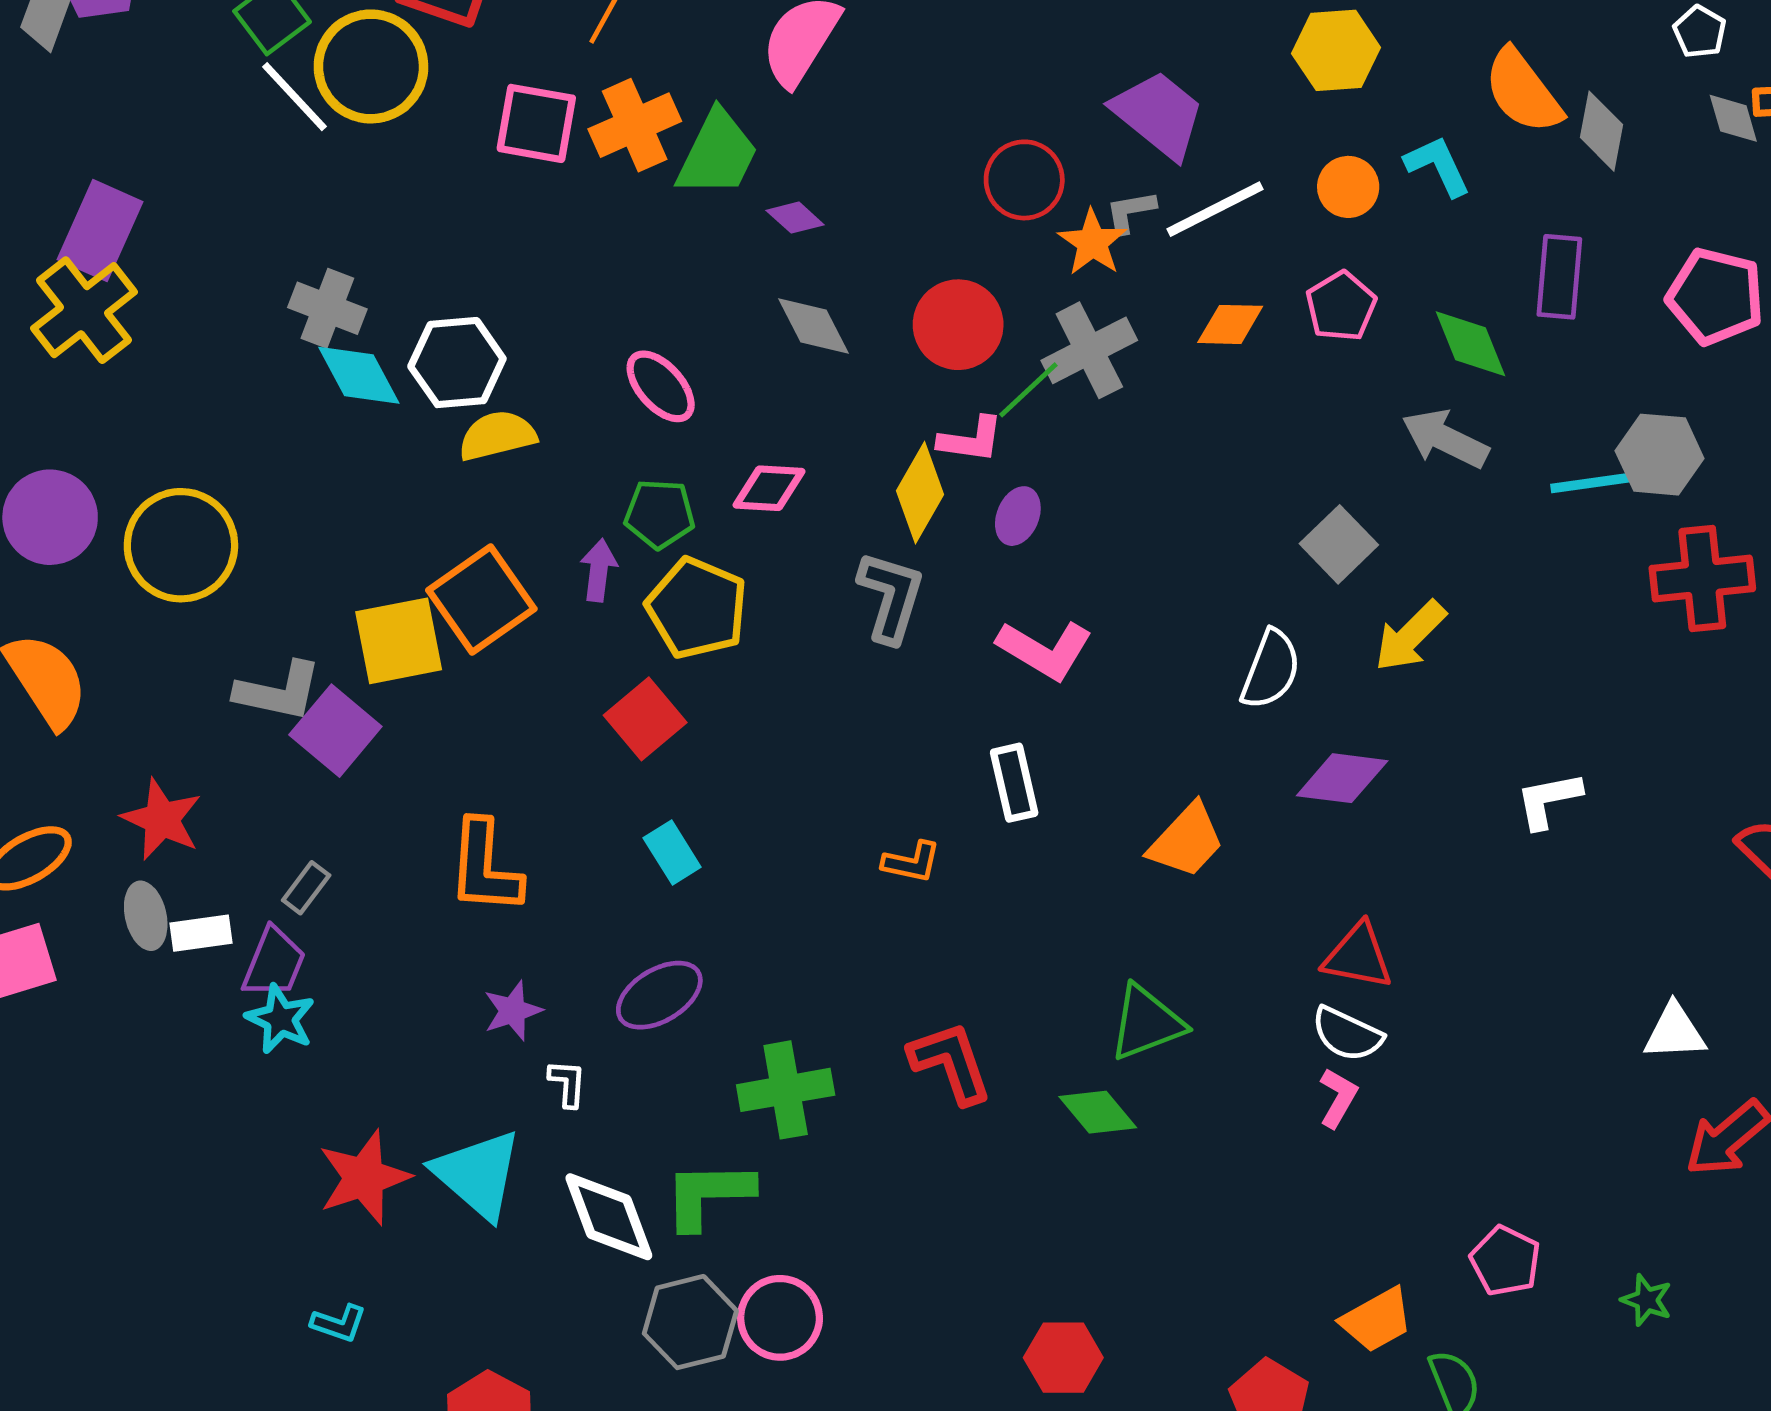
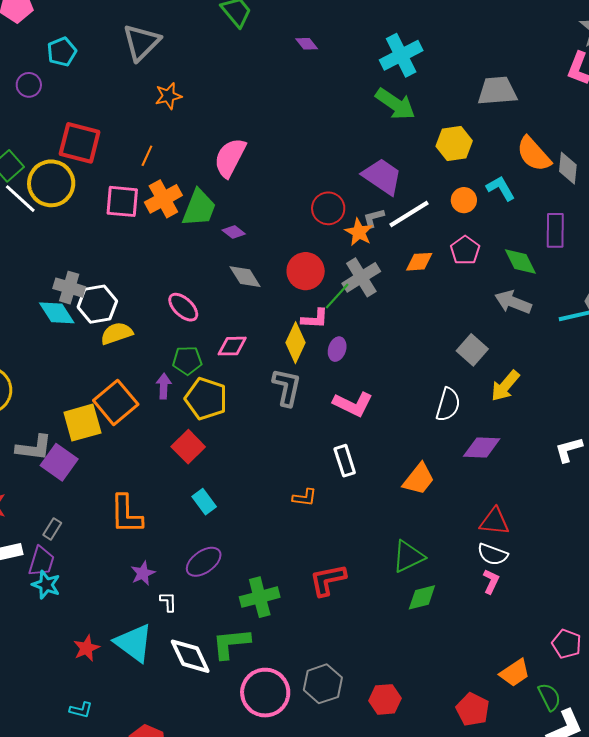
gray cross: (327, 308) -> (69, 288), moved
red L-shape: (951, 1063) -> (328, 580), turned -78
green diamond: (1098, 1112) -> (422, 597), moved, turned -60
red star: (364, 1178) -> (86, 648), size x0.7
pink circle: (780, 1318) -> (265, 693), size x1.4
gray hexagon: (690, 1322) -> (323, 684), moved

